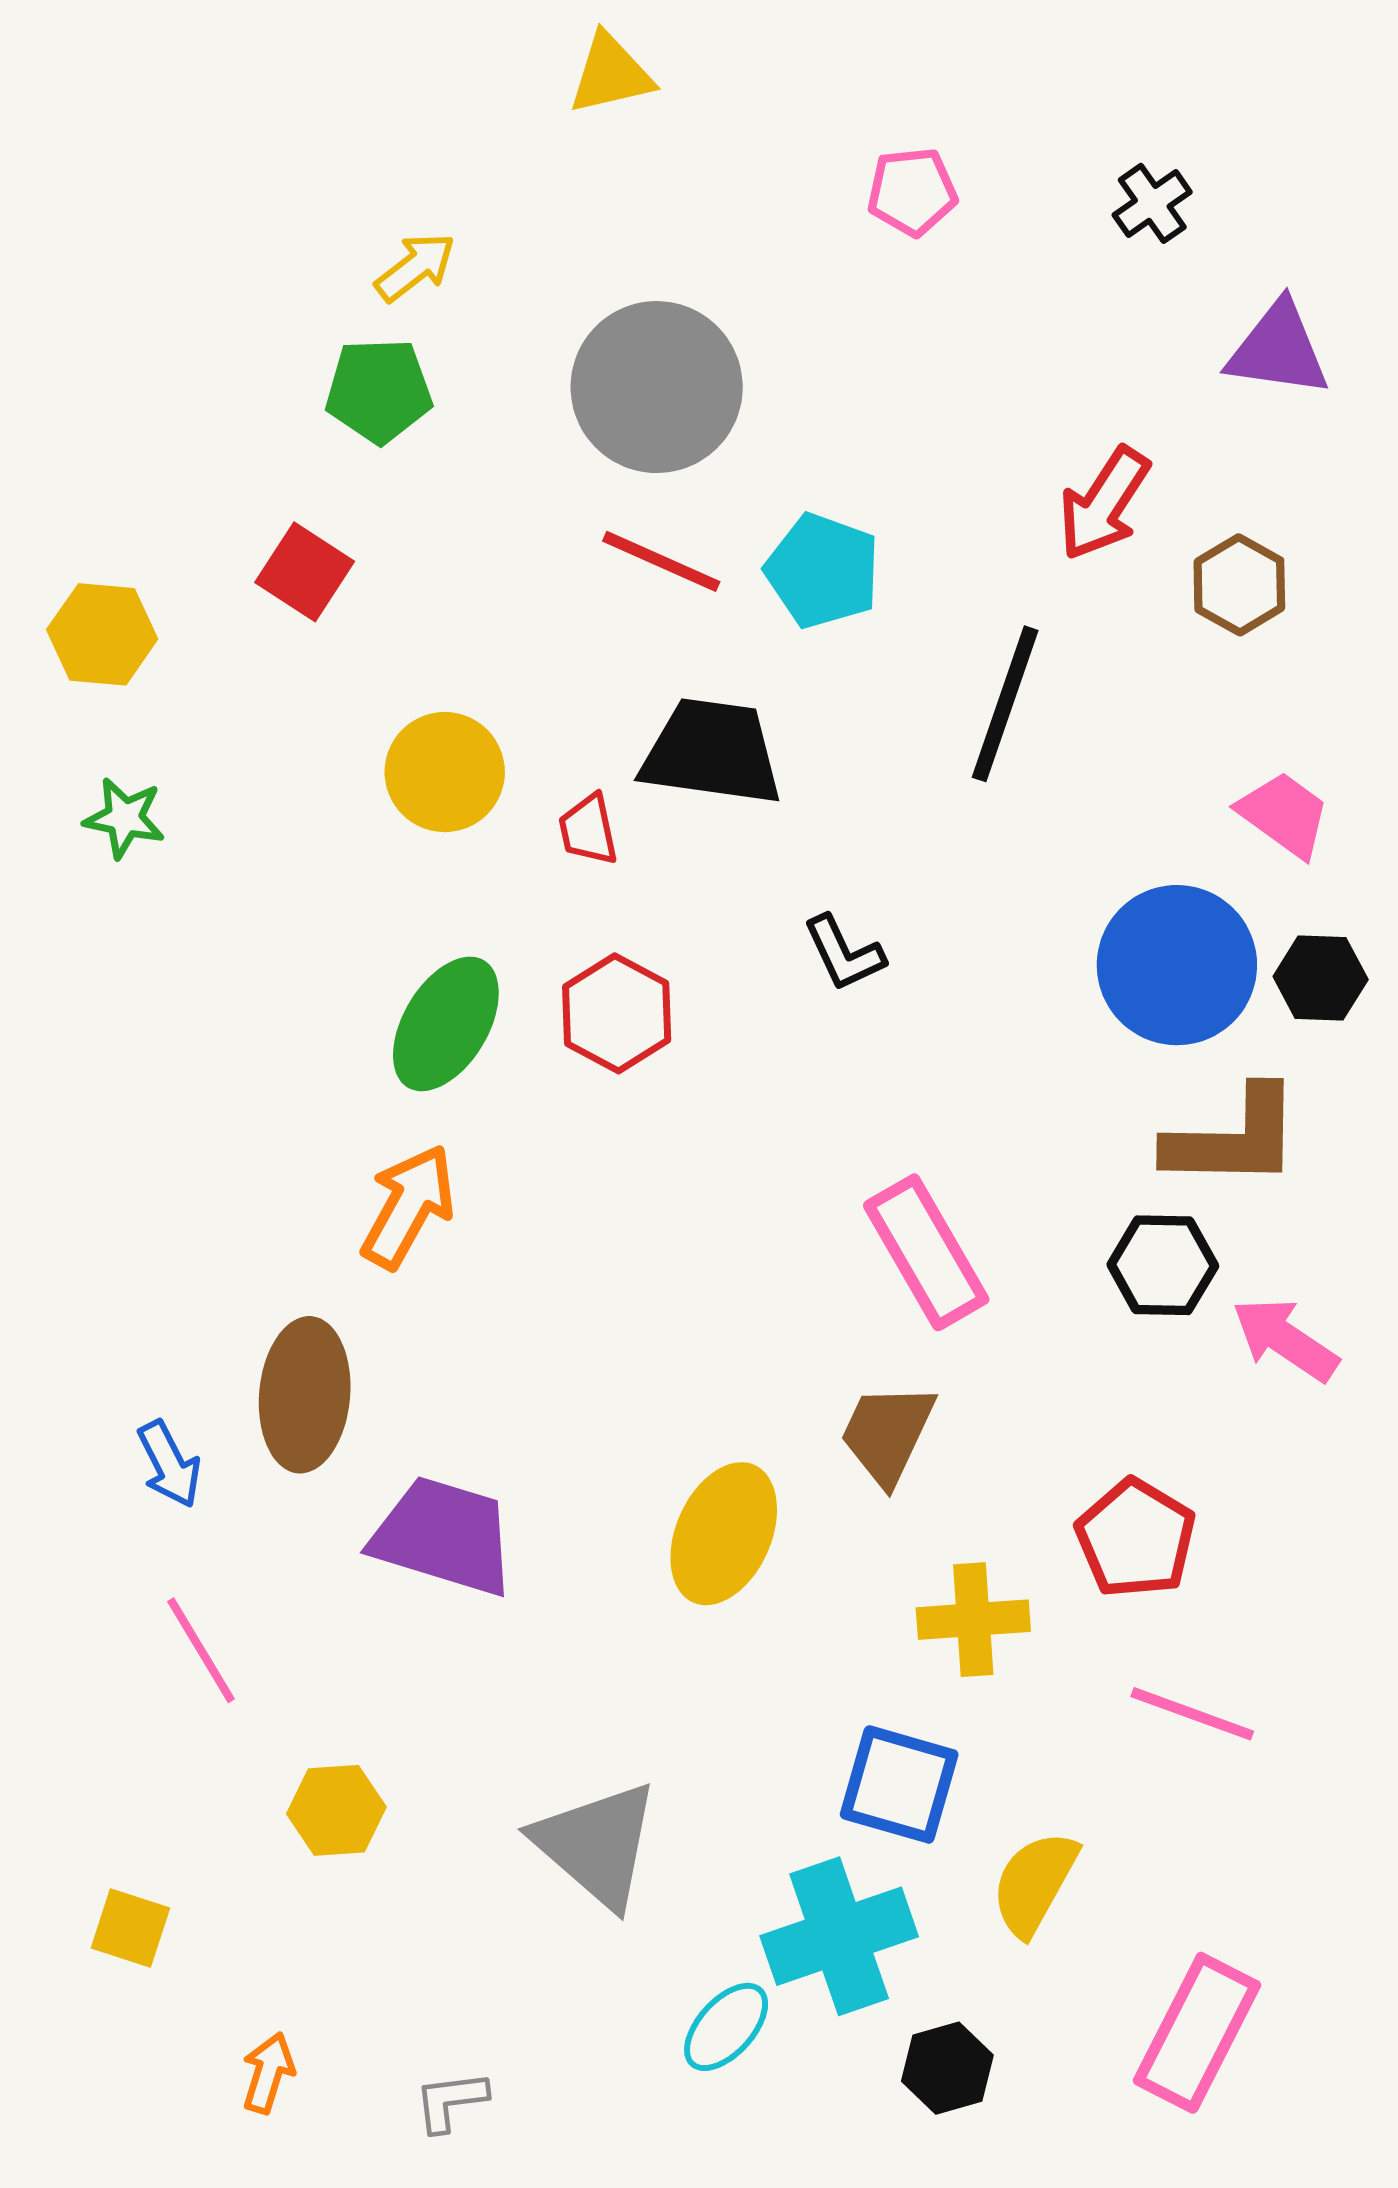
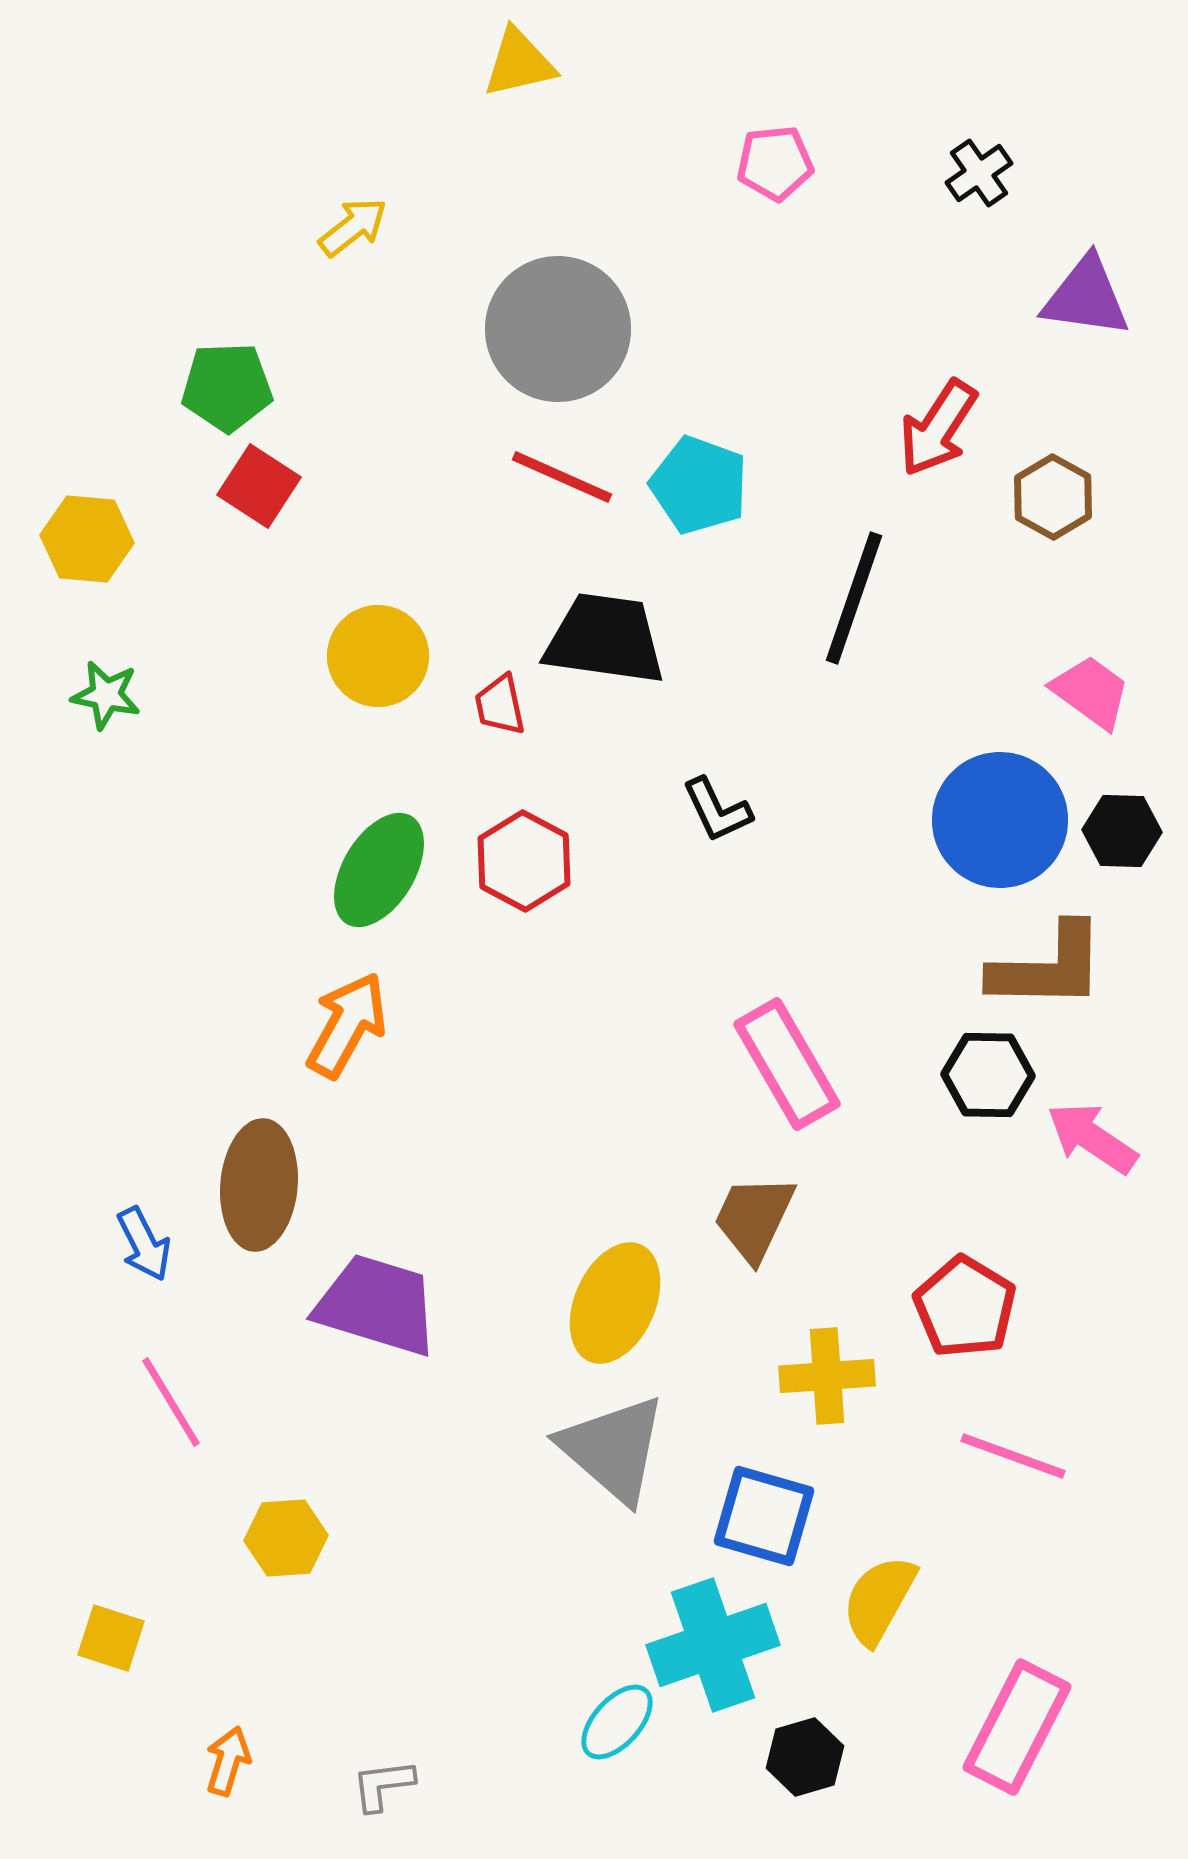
green pentagon: (379, 391) -> (227, 387), moved
gray triangle: (597, 1844) -> (613, 1449), moved

